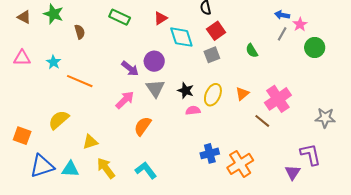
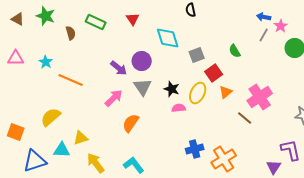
green rectangle: (120, 17) -> (96, 22), moved
red triangle: (160, 18) -> (133, 19), moved, turned -32
red square: (216, 31) -> (214, 73), moved
cyan triangle: (70, 169) -> (62, 150), moved

